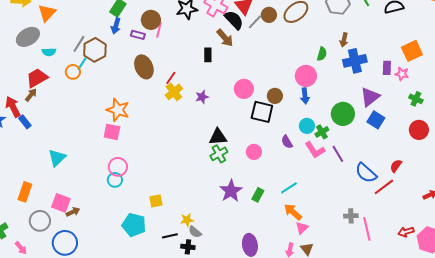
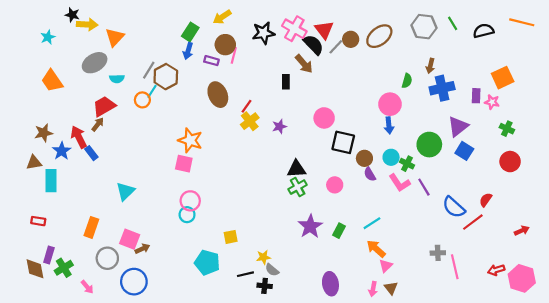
brown circle: (275, 96) -> (364, 158), moved
green cross: (322, 132) -> (407, 164), turned -32

